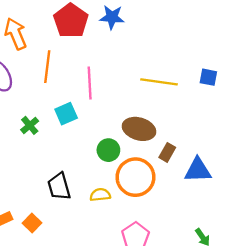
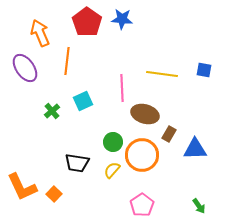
pink line: (90, 83) -> (122, 88), moved
green circle: (108, 150) -> (113, 142), moved
black trapezoid: (59, 187) -> (77, 163), turned -65
yellow semicircle: (100, 195) -> (112, 170), turned -42

